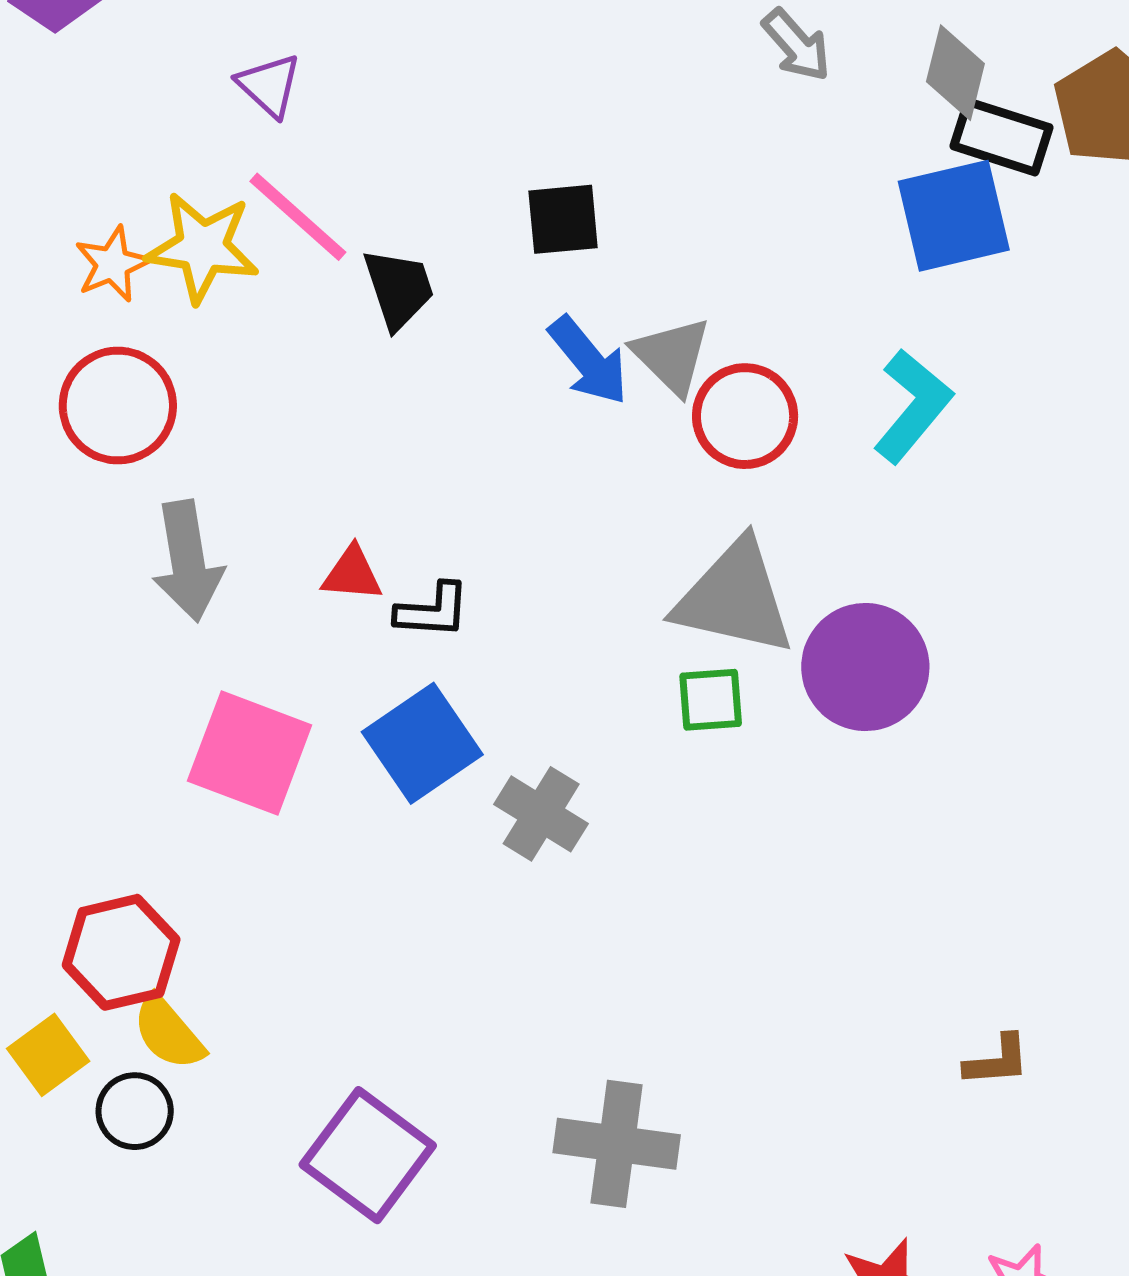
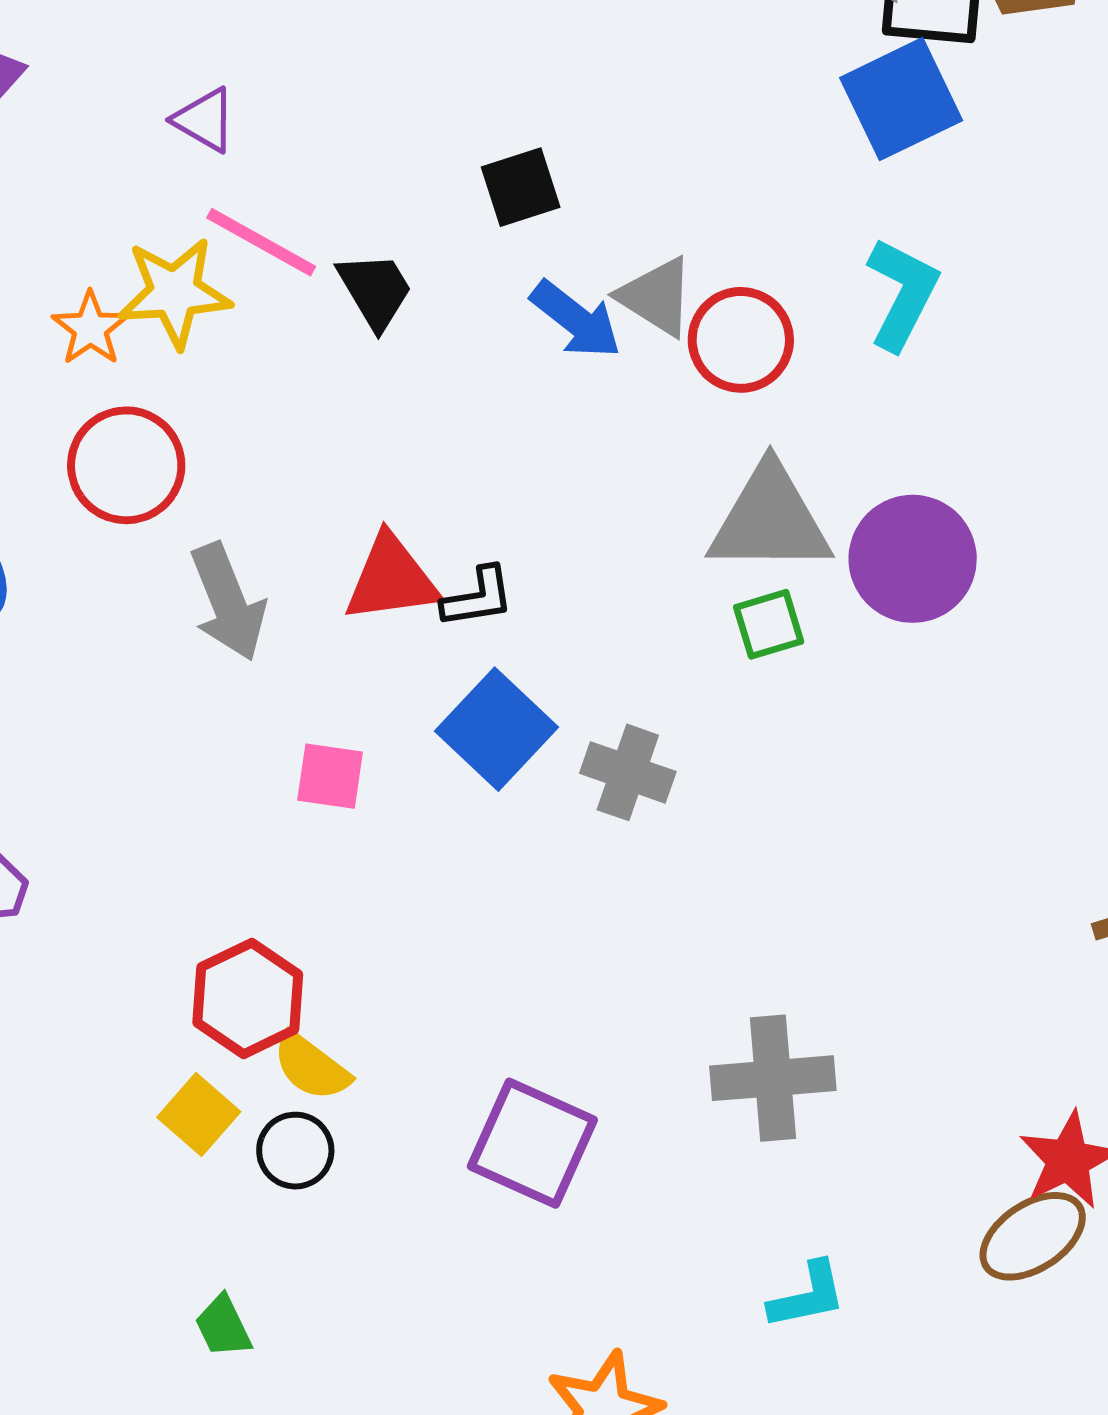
red triangle: (352, 574) -> (391, 579), size x1.6
pink square: (250, 753) -> (330, 776), size x0.6

